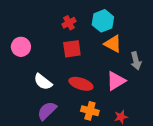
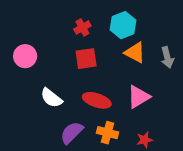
gray arrow: (136, 61) -> (167, 57), moved
purple semicircle: (47, 111) -> (72, 133), moved

